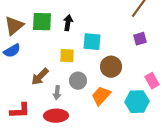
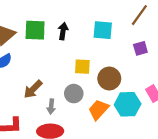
cyan square: (92, 42) -> (103, 30), moved
yellow square: (67, 56) -> (82, 67), moved
cyan hexagon: (137, 102) -> (128, 104), moved

